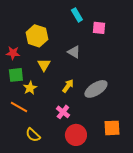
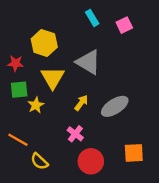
pink square: (99, 28) -> (124, 25), moved, turned -32
gray triangle: (74, 52) -> (88, 62), size x1.6
yellow triangle: (44, 65) -> (53, 78), size x1.5
orange line: (19, 107) -> (18, 140), moved

